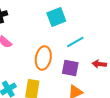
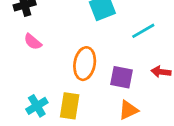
cyan line: (75, 42) -> (143, 31), moved

